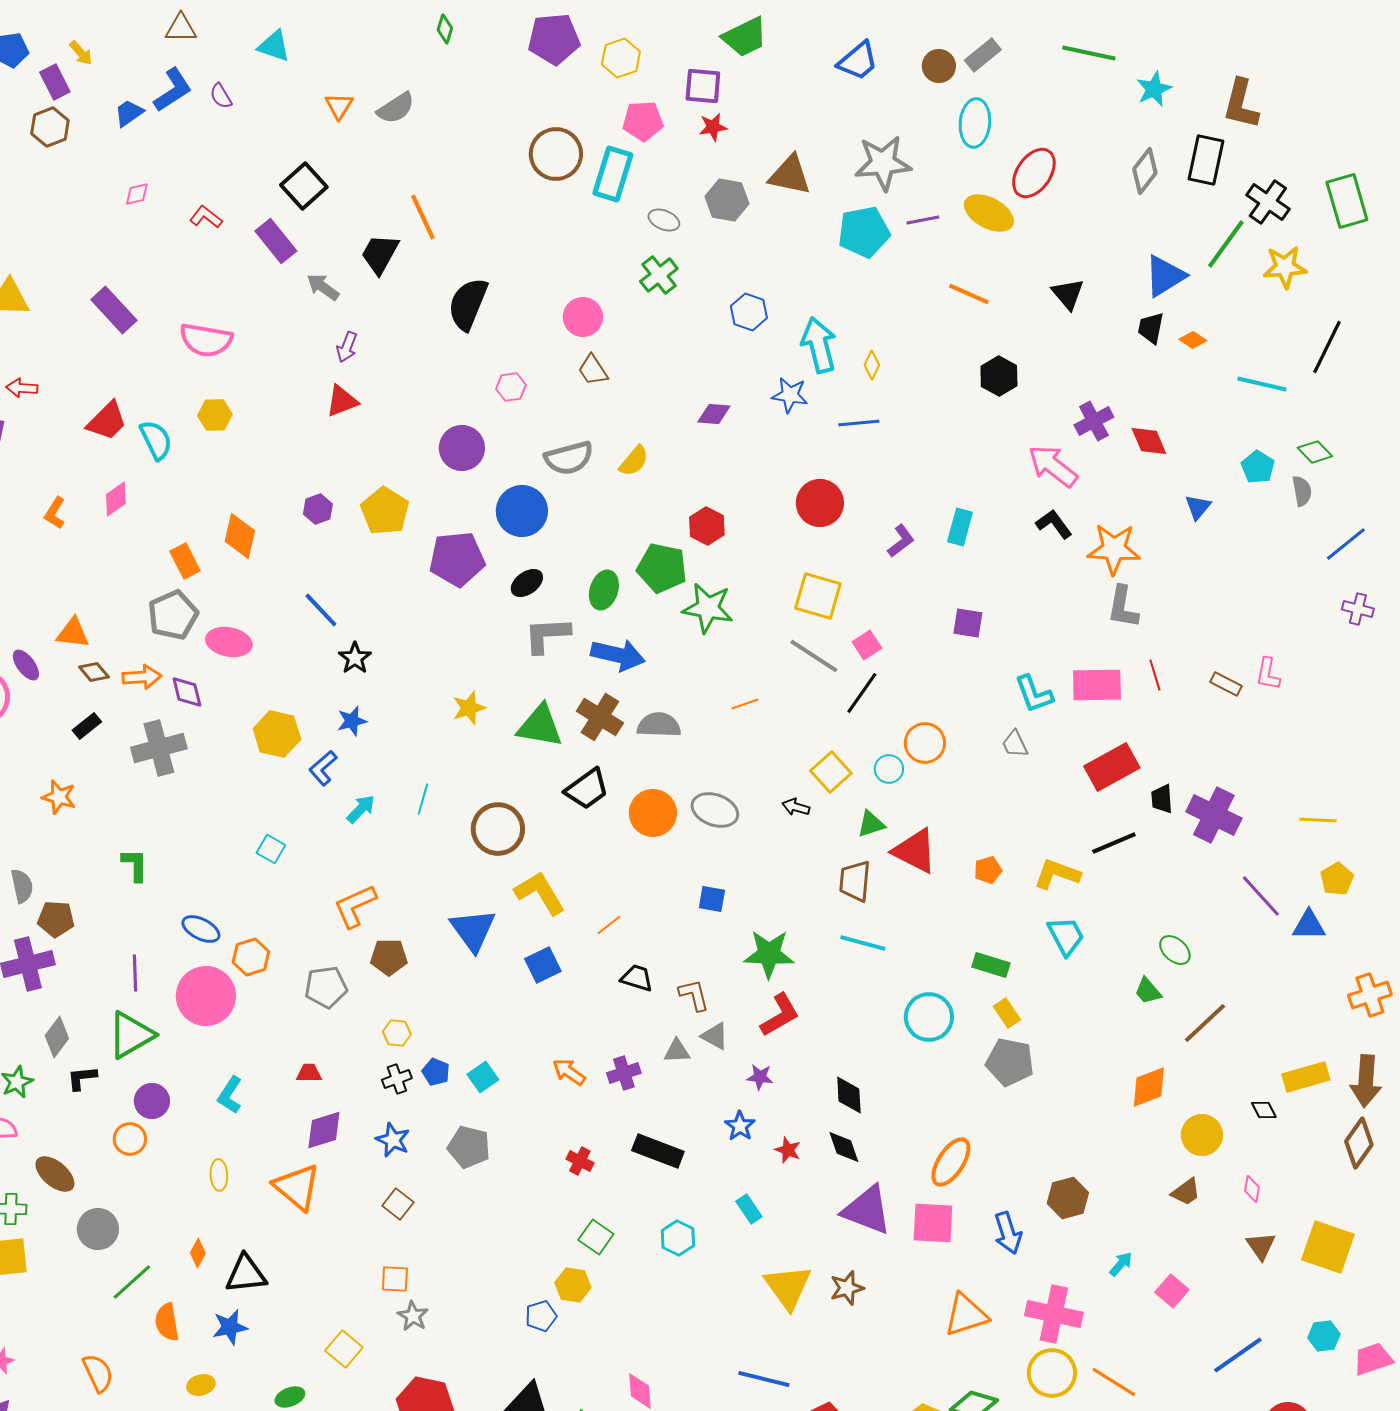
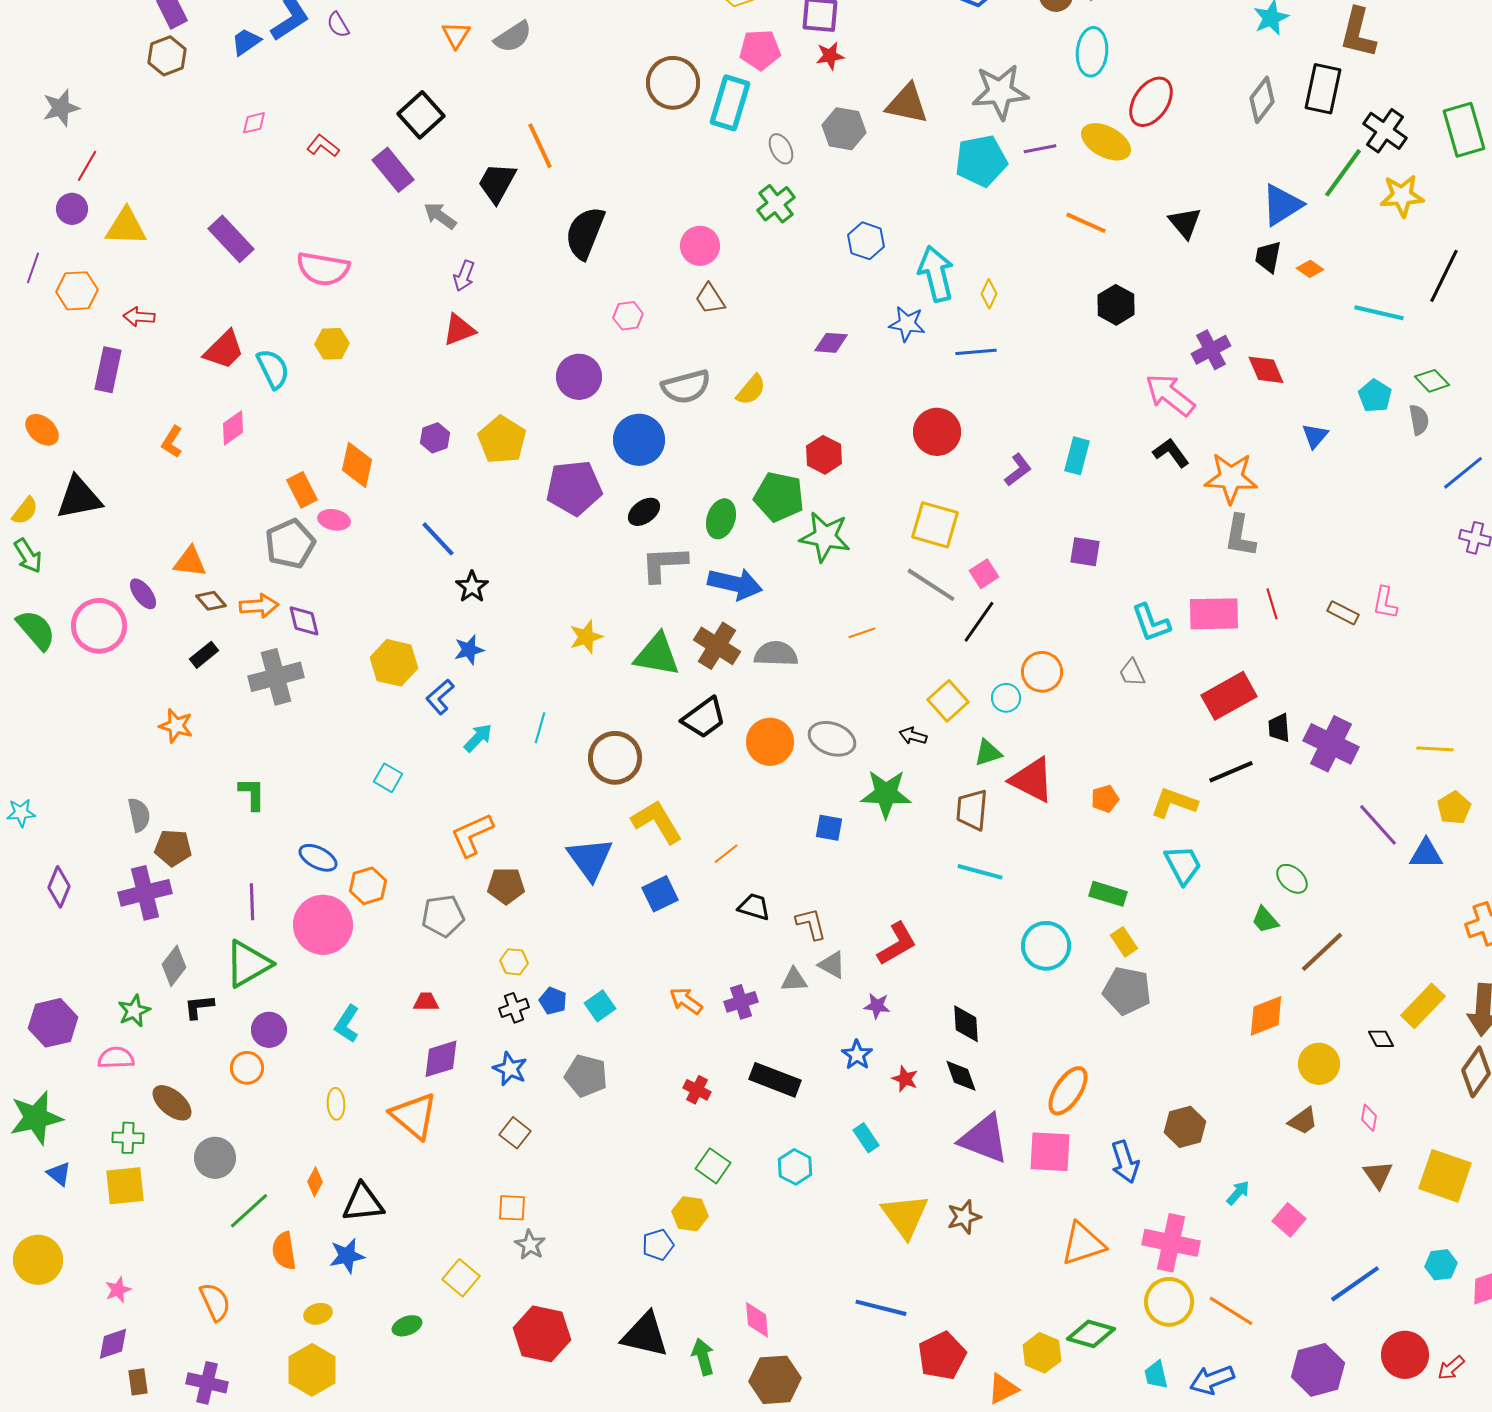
gray ellipse: (664, 220) -> (781, 149), turned 40
pink ellipse: (229, 642) -> (334, 520), moved, size x0.7
green star: (769, 954) -> (886, 794), moved
yellow rectangle: (1306, 1077) -> (1423, 1006), turned -30

